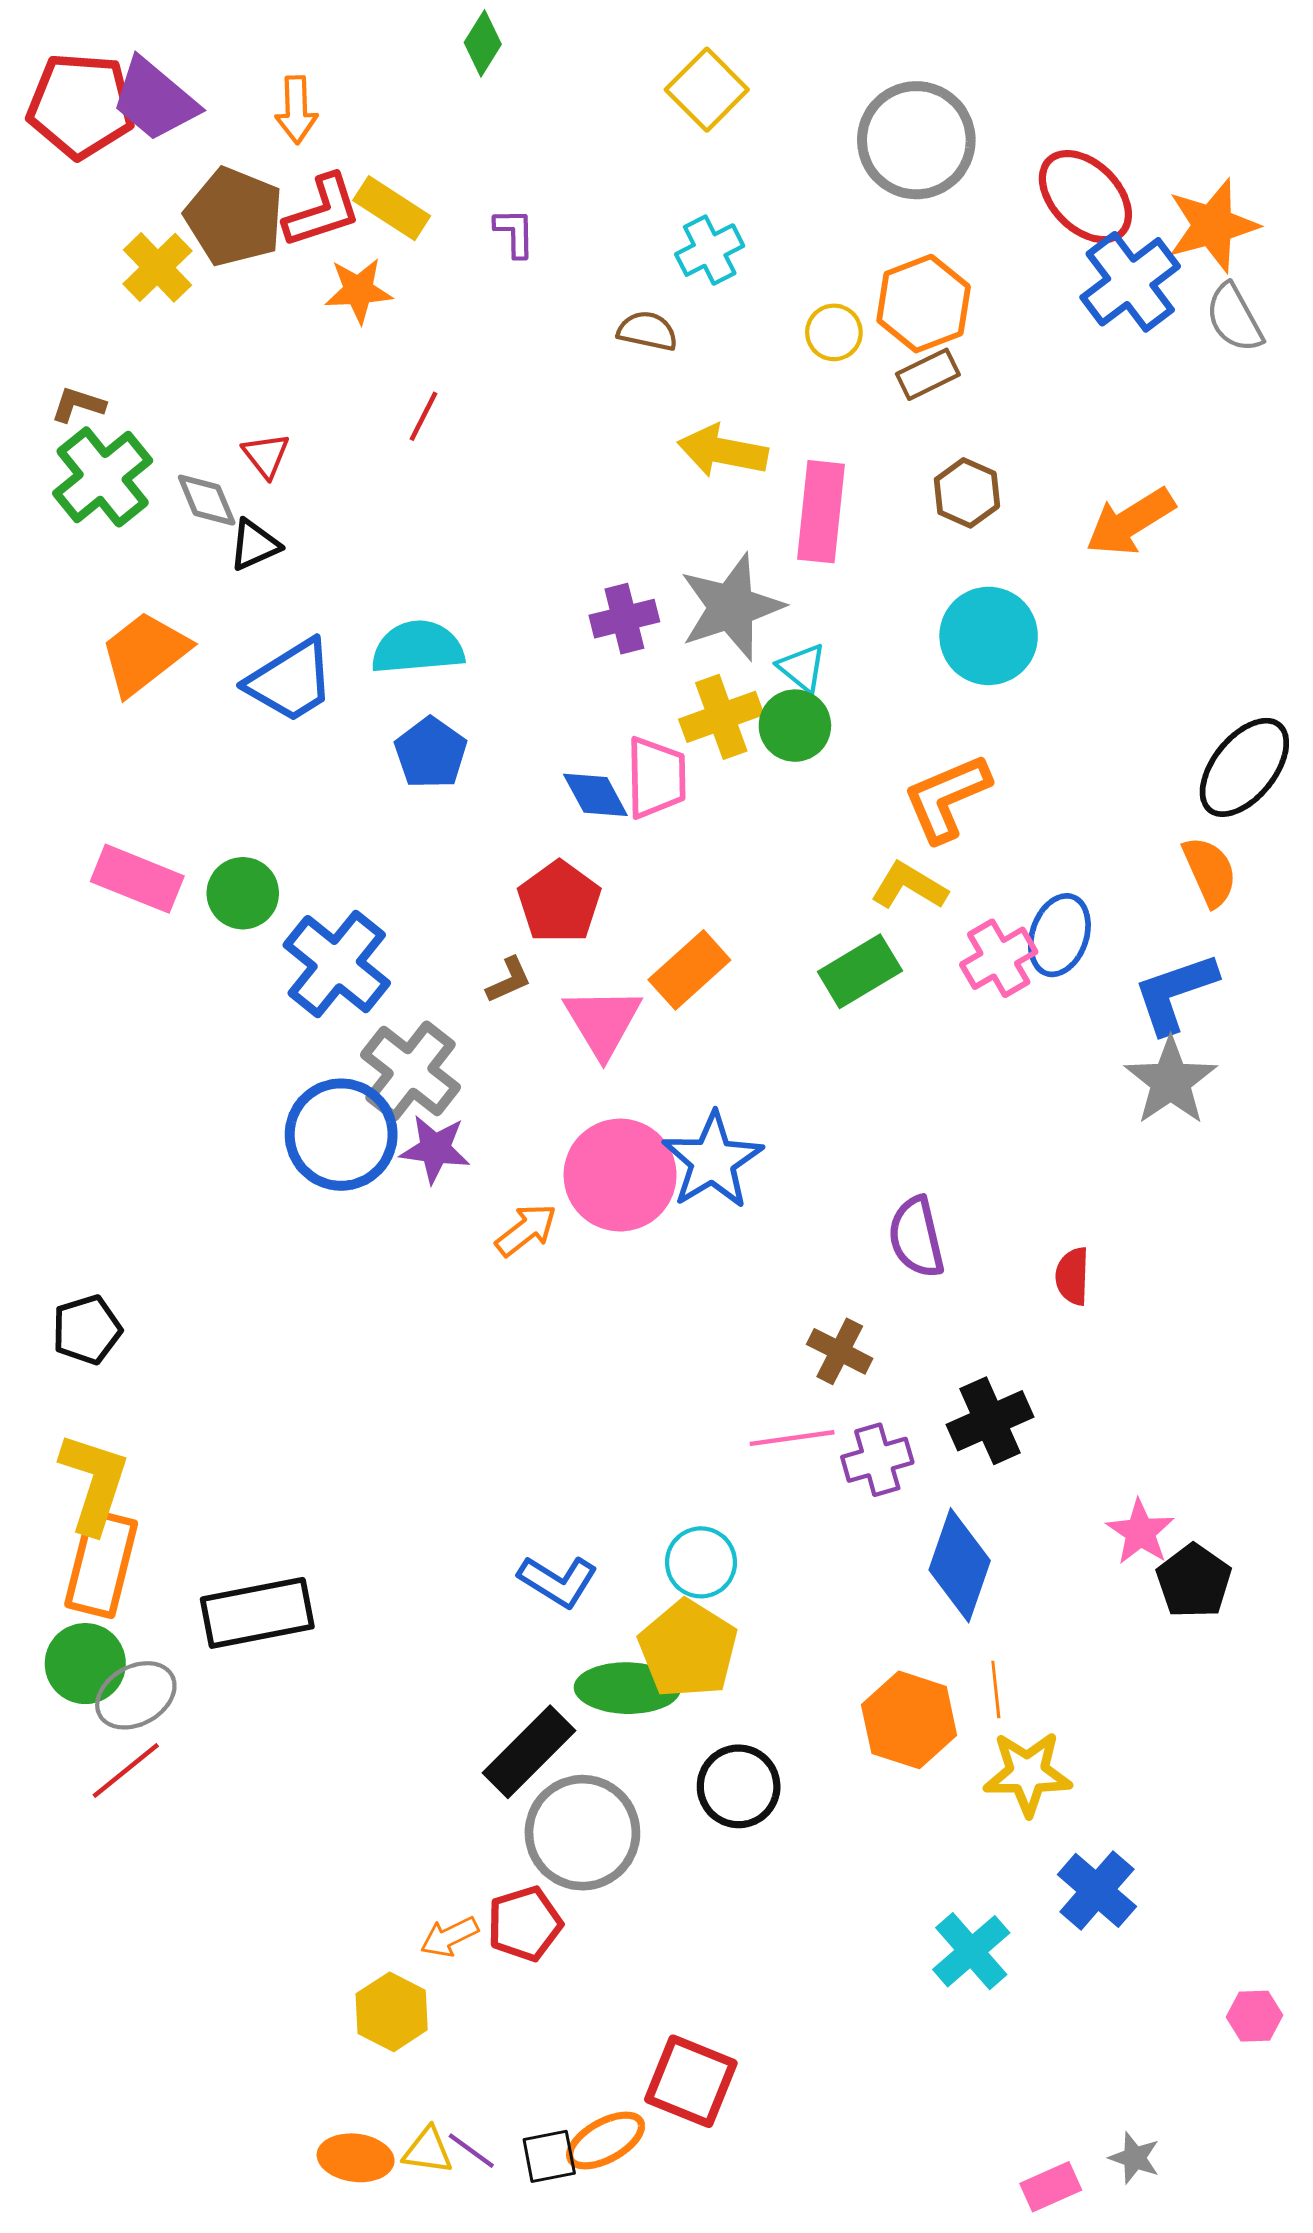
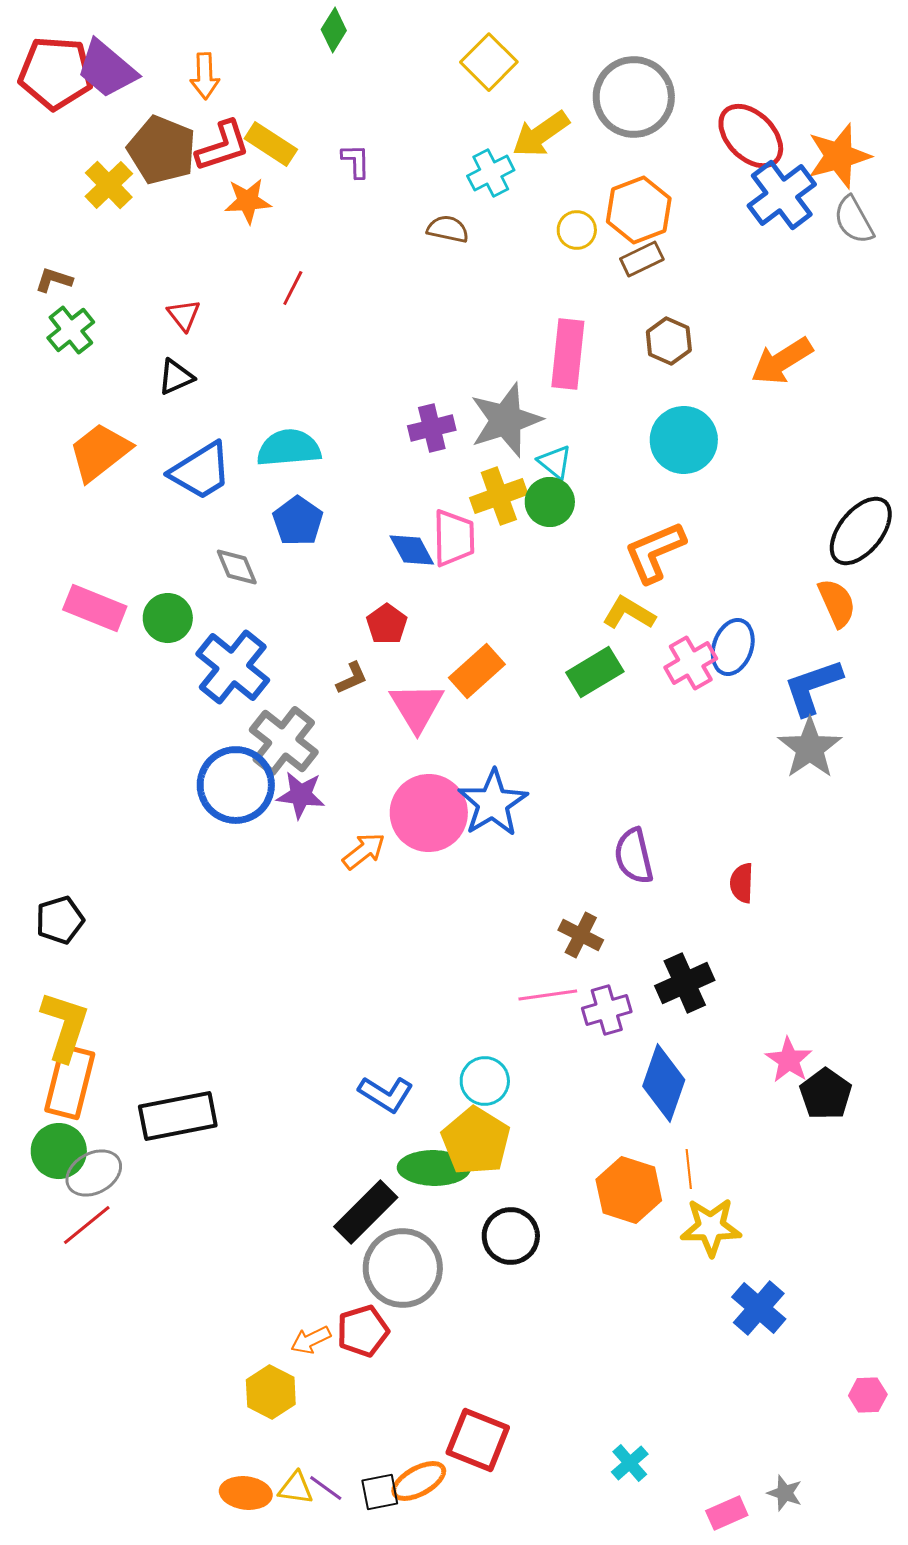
yellow arrow: (723, 451) -> (541, 134), moved, turned -46
green cross: (103, 477) -> (71, 330), size x0.7
gray diamond: (207, 500) -> (237, 567), moved
red pentagon: (559, 902) -> (387, 624), size x0.7
cyan cross: (971, 1951) -> (630, 1463), moved, size x0.7

